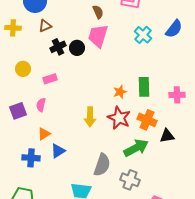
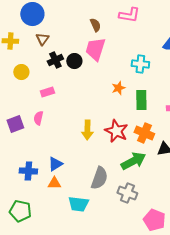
brown triangle: (45, 26) -> (42, 39), turned -32
cyan cross: (143, 35) -> (140, 64), moved, turned -36
yellow circle: (23, 69) -> (21, 72), moved
orange star: (120, 92) -> (118, 88), moved
orange triangle: (44, 134) -> (54, 183), moved, turned 32

